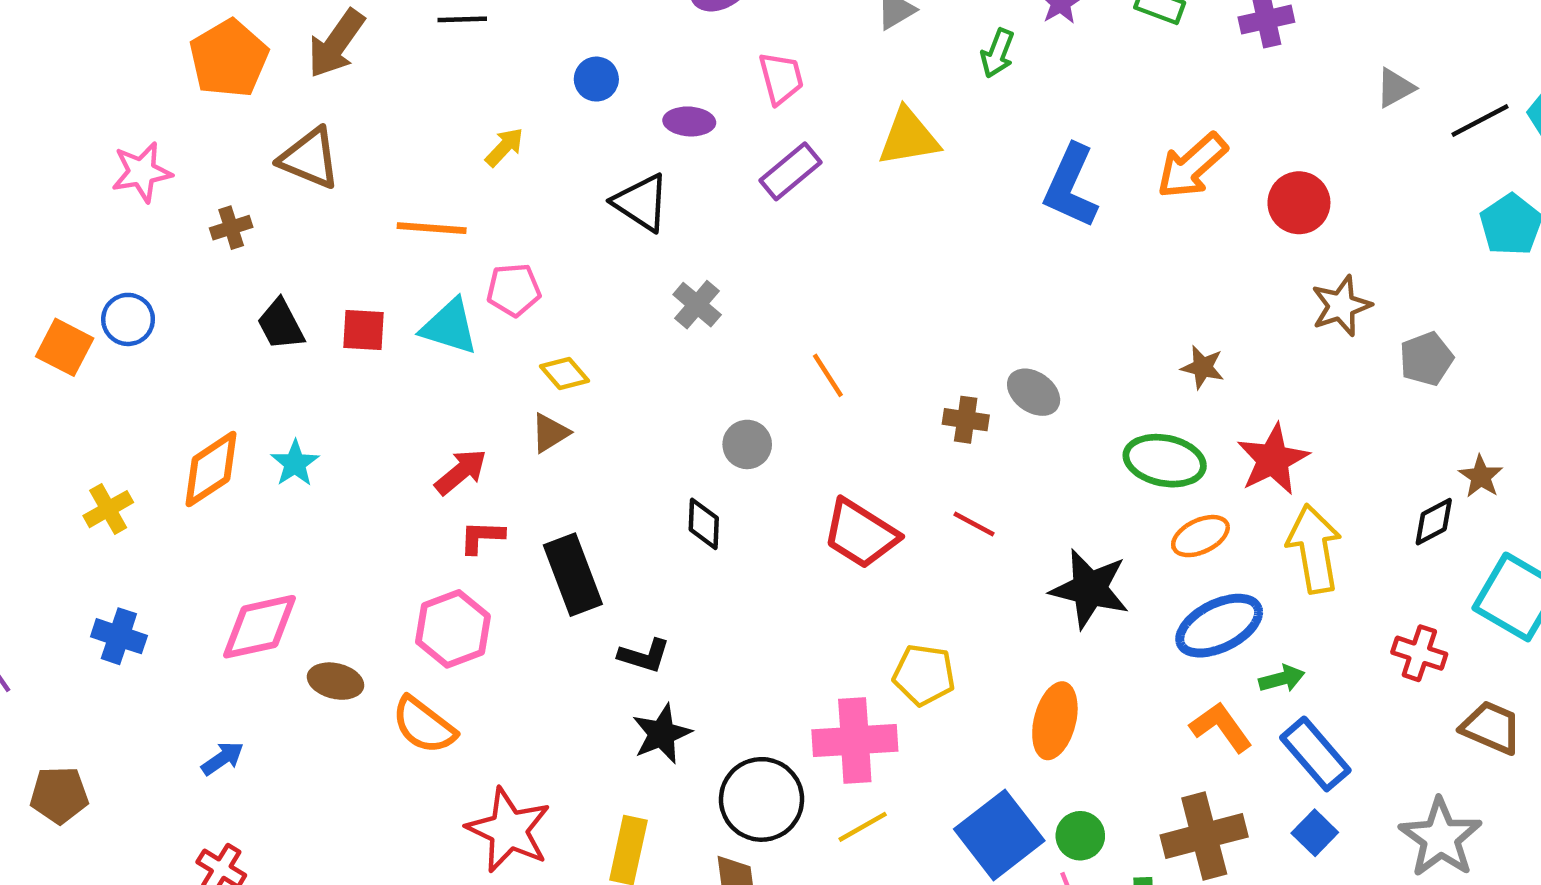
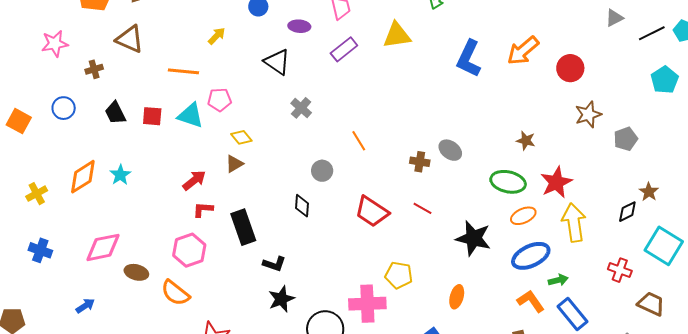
blue circle: (128, 319) -> (64, 108), moved
orange ellipse: (1055, 721) -> (457, 297), size x0.7

